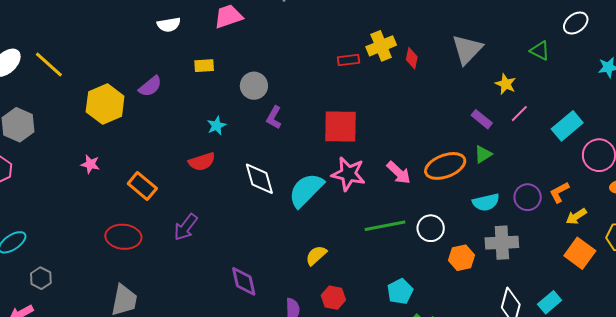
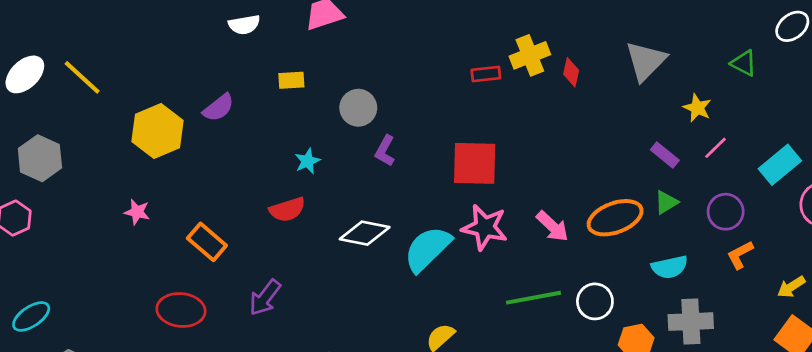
white diamond: (259, 179) -> (365, 233), turned -63
orange L-shape: (559, 192) -> (740, 255), moved
purple circle: (528, 197) -> (726, 212), moved

